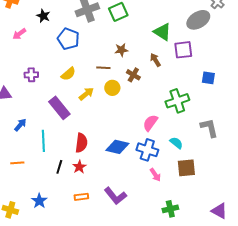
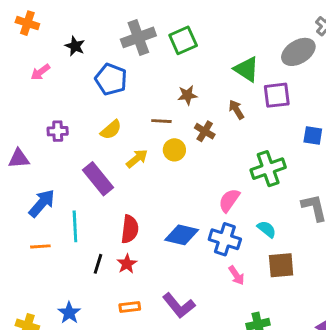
blue arrow: (20, 125) -> (42, 203), size x1.5
orange line: (17, 163) -> (40, 246), moved

